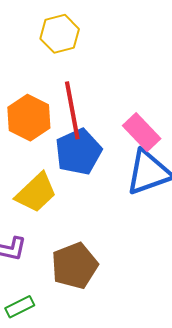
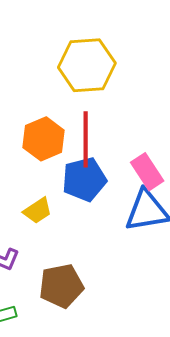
yellow hexagon: (60, 34) -> (87, 65), size x1.5
yellow trapezoid: (36, 193) -> (38, 211), size x0.7

